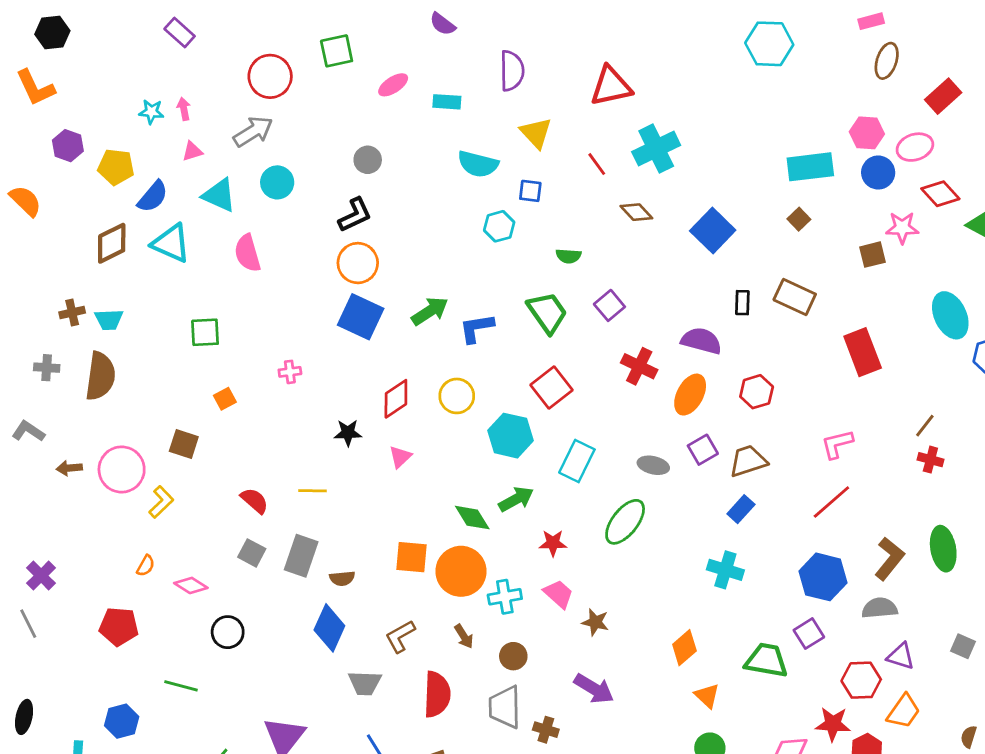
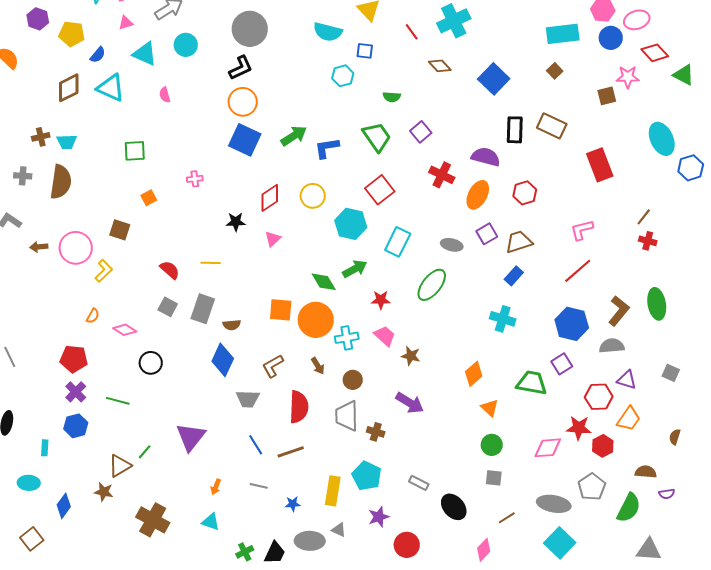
gray circle: (368, 160) -> (250, 29), size x1.8
blue semicircle: (153, 197) -> (98, 55), size x0.7
pink semicircle: (247, 253) -> (165, 95), size x0.6
black rectangle: (742, 303) -> (515, 130), size x1.5
purple cross: (41, 576) -> (76, 392), moved

